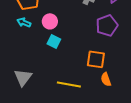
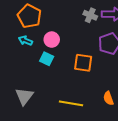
cyan square: (54, 41) -> (47, 59), moved
orange square: (96, 59) -> (83, 63), moved

